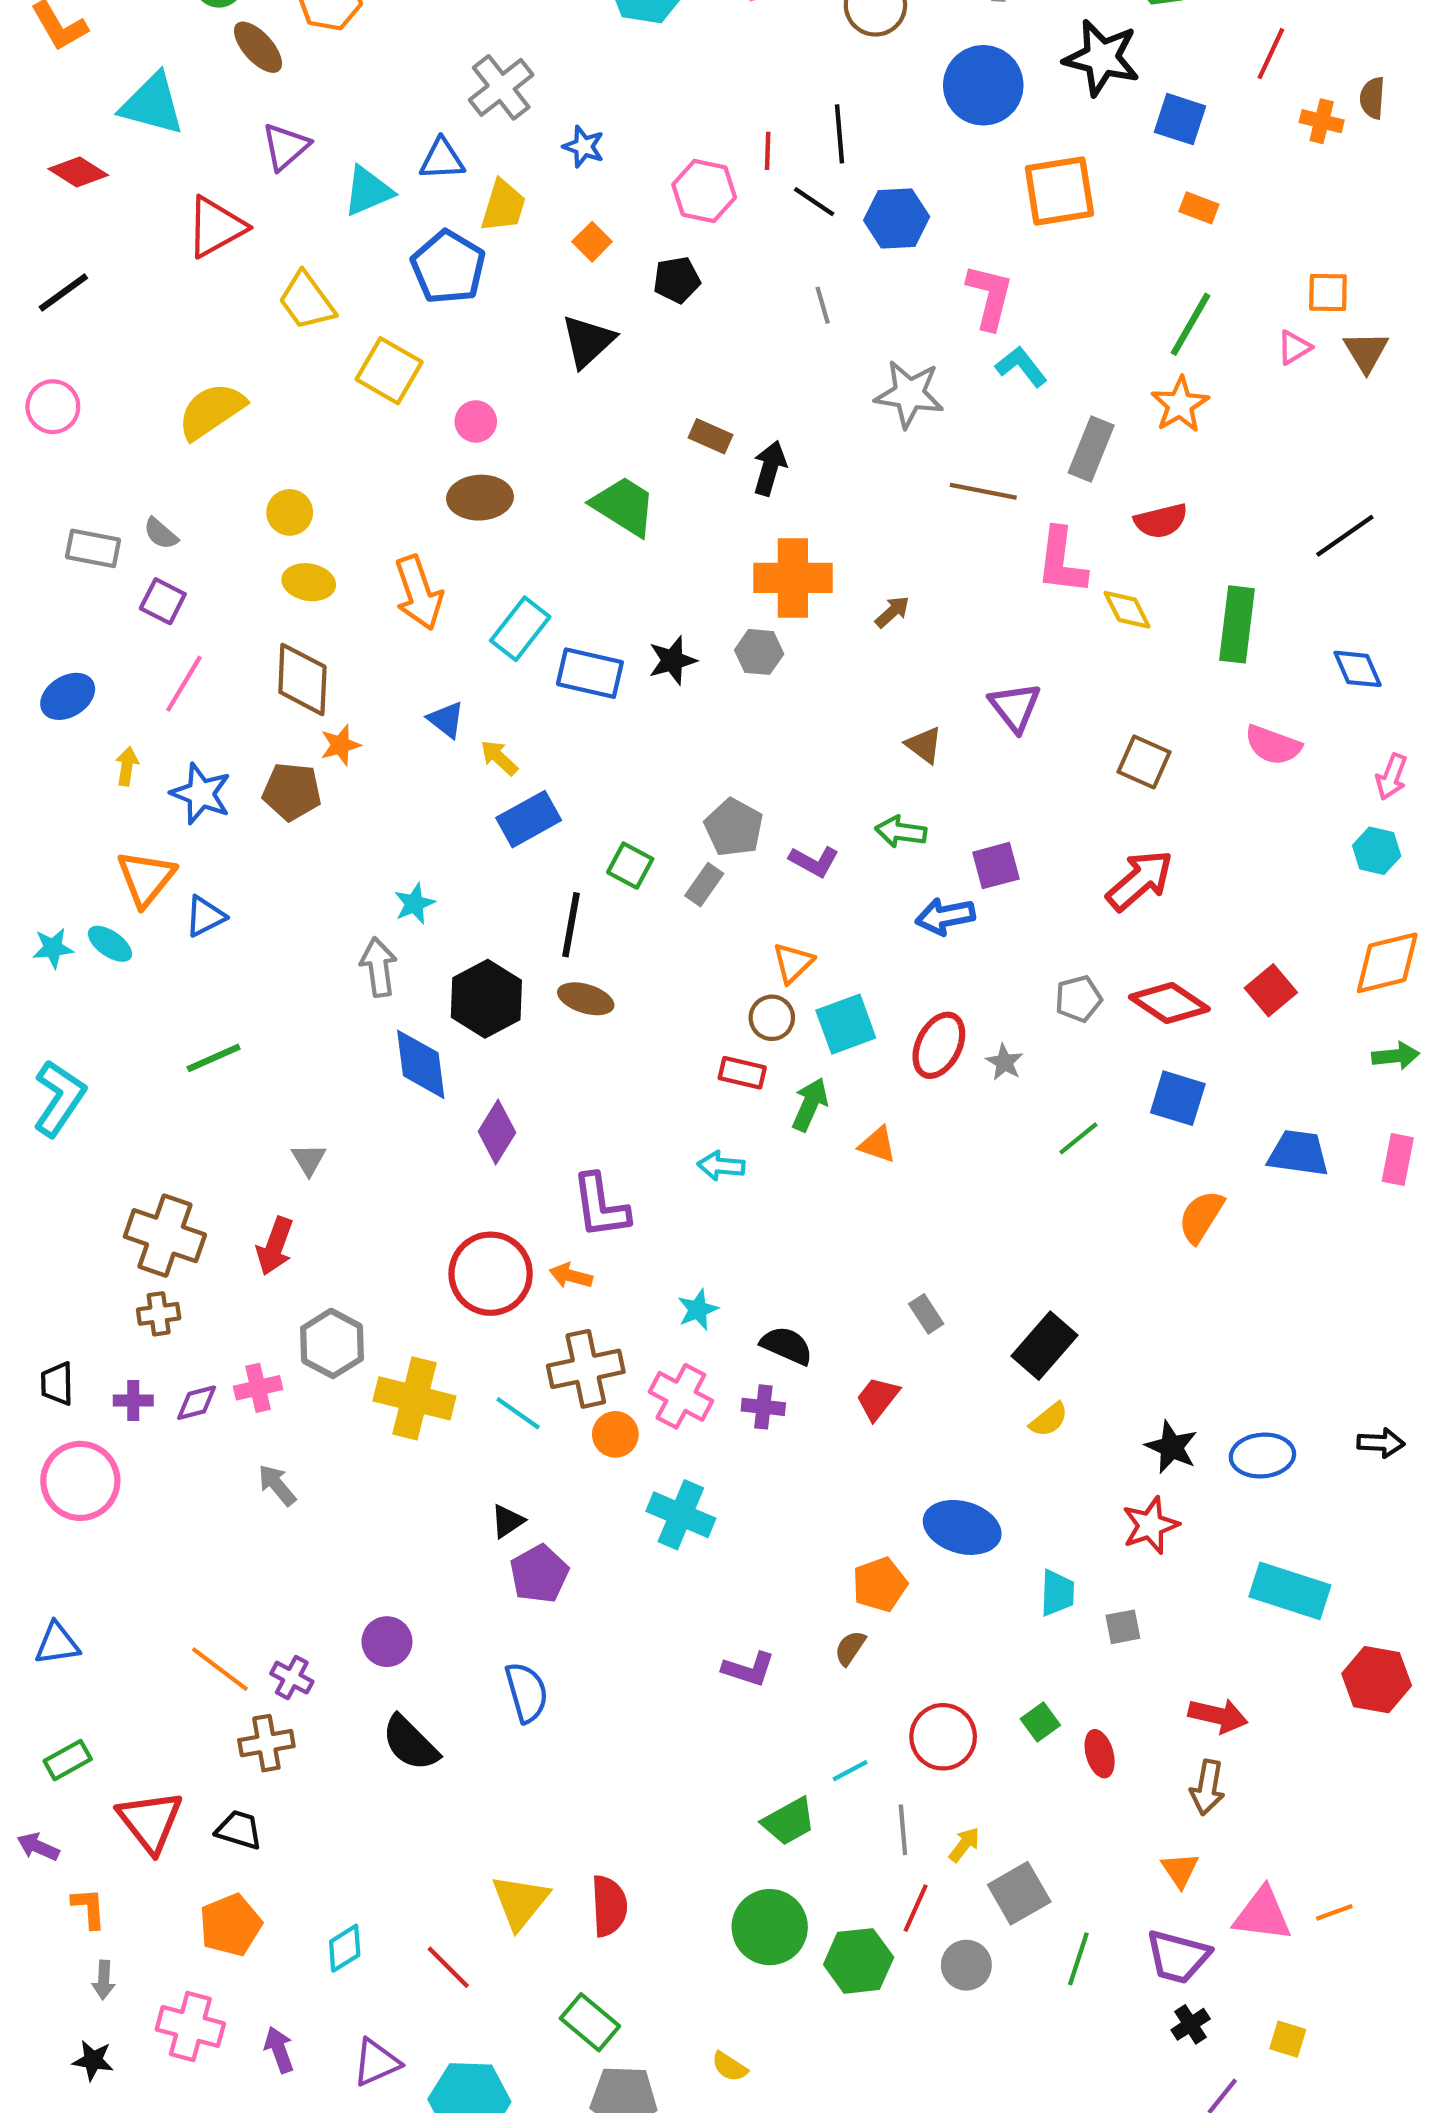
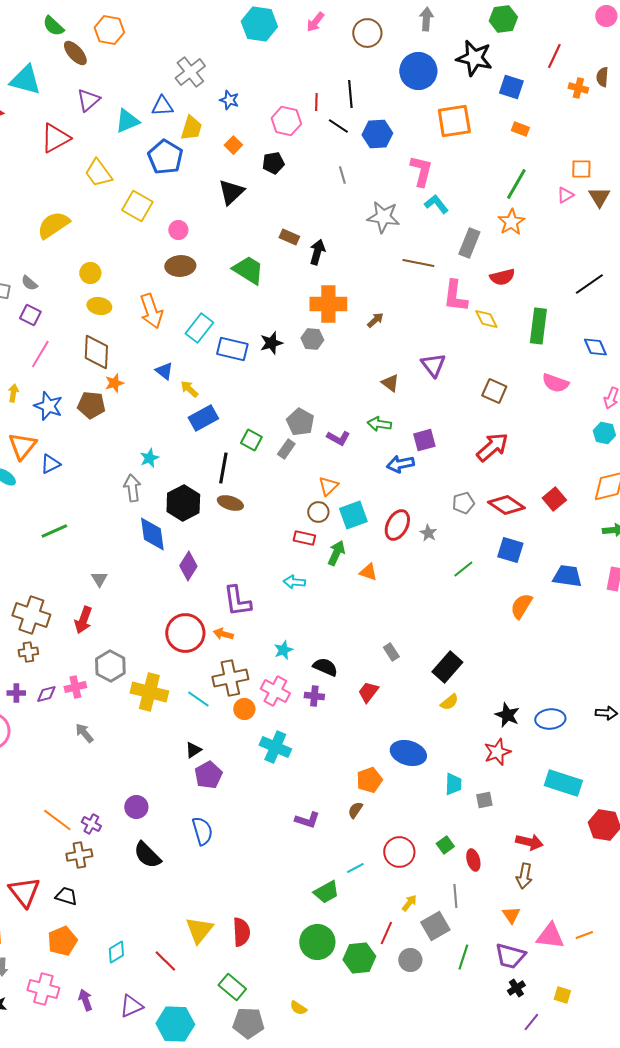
gray line: (903, 1830) -> (455, 896), moved

